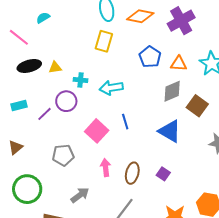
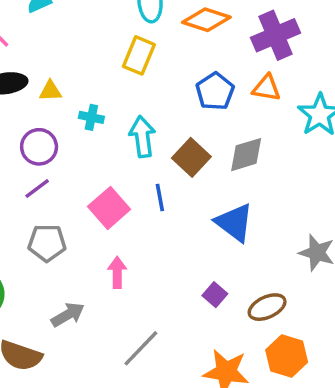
orange triangle: (179, 64) -> (266, 88), moved
cyan arrow: (111, 88) -> (142, 137), turned 85
purple circle: (66, 101) -> (39, 147), moved
brown square: (197, 106) -> (191, 157), moved
purple line: (45, 114) -> (37, 189), moved
brown ellipse: (132, 173) -> (267, 307), moved, turned 45

